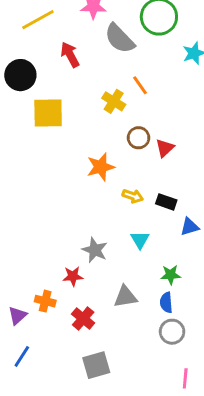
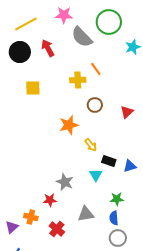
black circle: (20, 75) -> (20, 52), moved
yellow cross: (114, 101) -> (78, 80), turned -35
yellow square: (48, 113) -> (33, 88), size x0.7
red triangle: (165, 148) -> (127, 112), moved
yellow arrow: (133, 196) -> (91, 145), turned 32
black rectangle: (166, 202) -> (109, 161), moved

